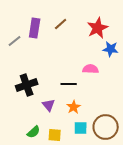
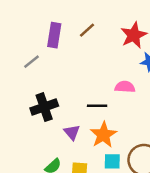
gray line: (15, 41) -> (32, 62), moved
orange star: (74, 107) -> (103, 135), size x1.5

